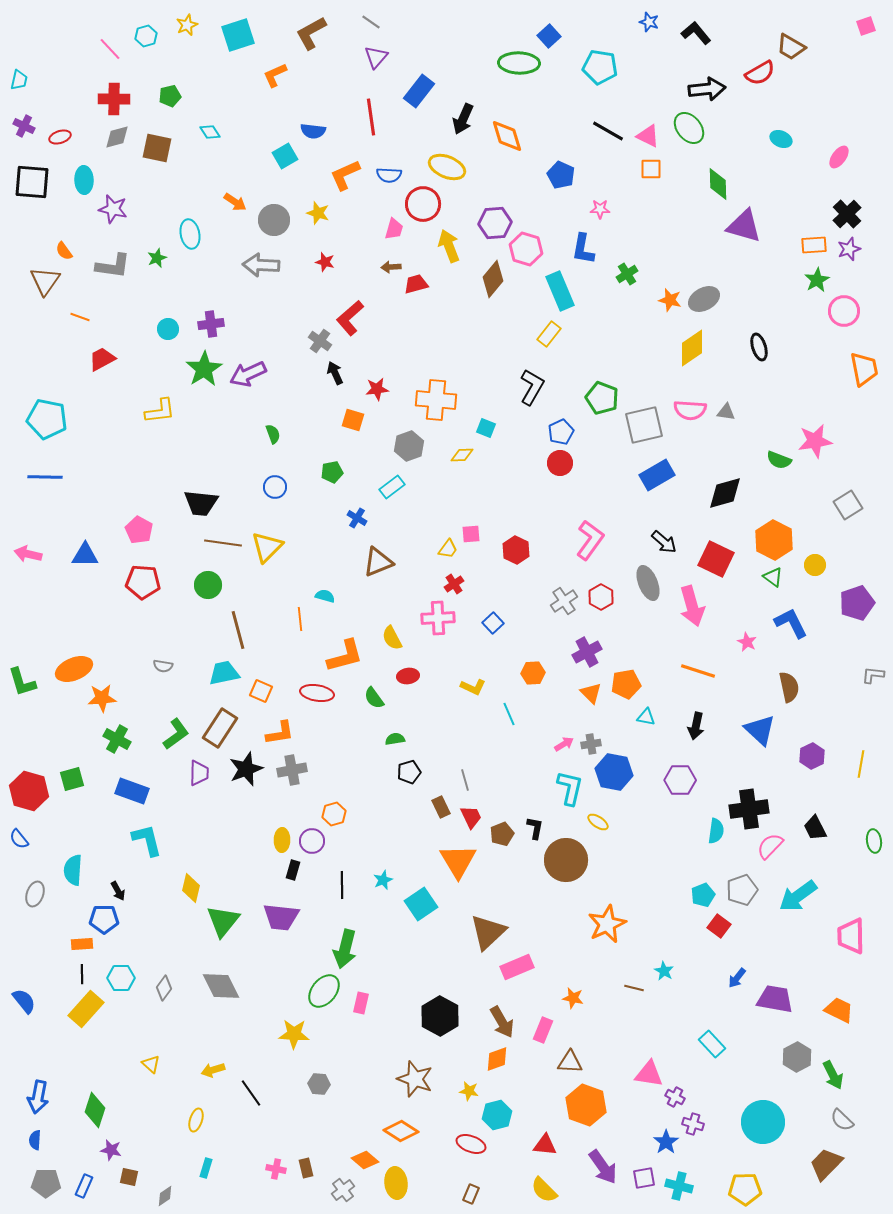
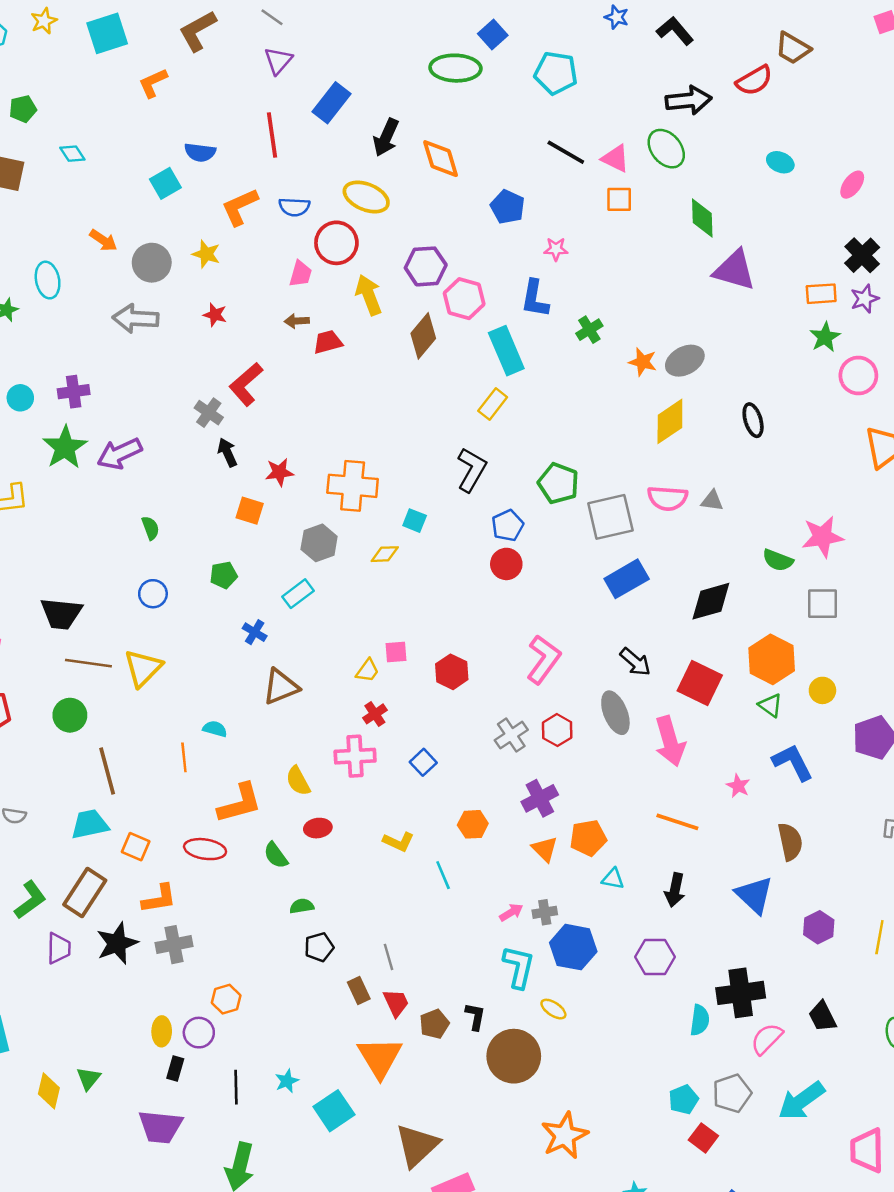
gray square: (848, 505) -> (822, 604), moved, turned 32
green triangle: (223, 921) -> (88, 1078), moved, size x0.6

